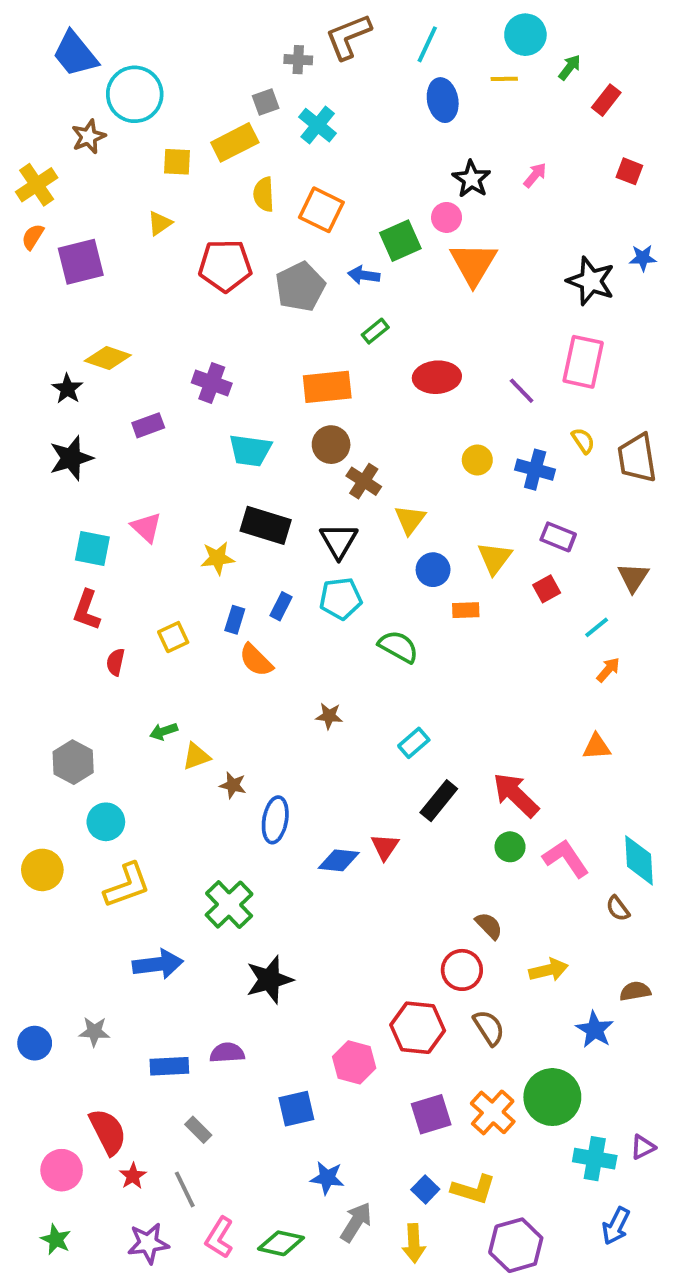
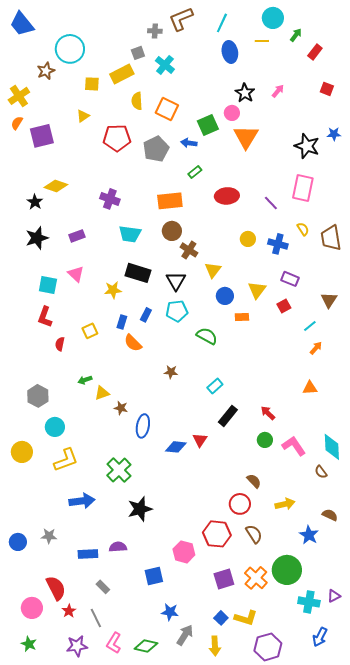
blue trapezoid: (75, 54) -> (22, 24), moved
purple rectangle: (148, 425) -> (77, 236), moved
red arrow: (516, 795) -> (268, 413), size x0.6
brown semicircle: (635, 991) -> (330, 515), turned 35

